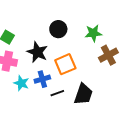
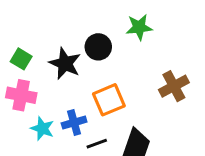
green star: (93, 33) -> (139, 27), moved
black star: (37, 52) -> (65, 64), moved

